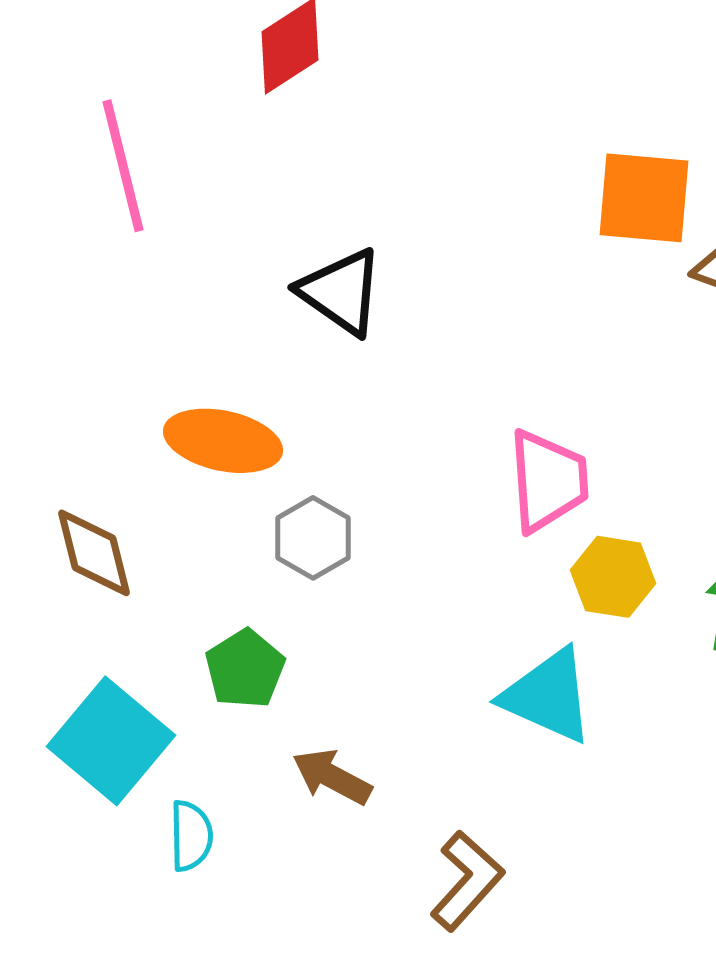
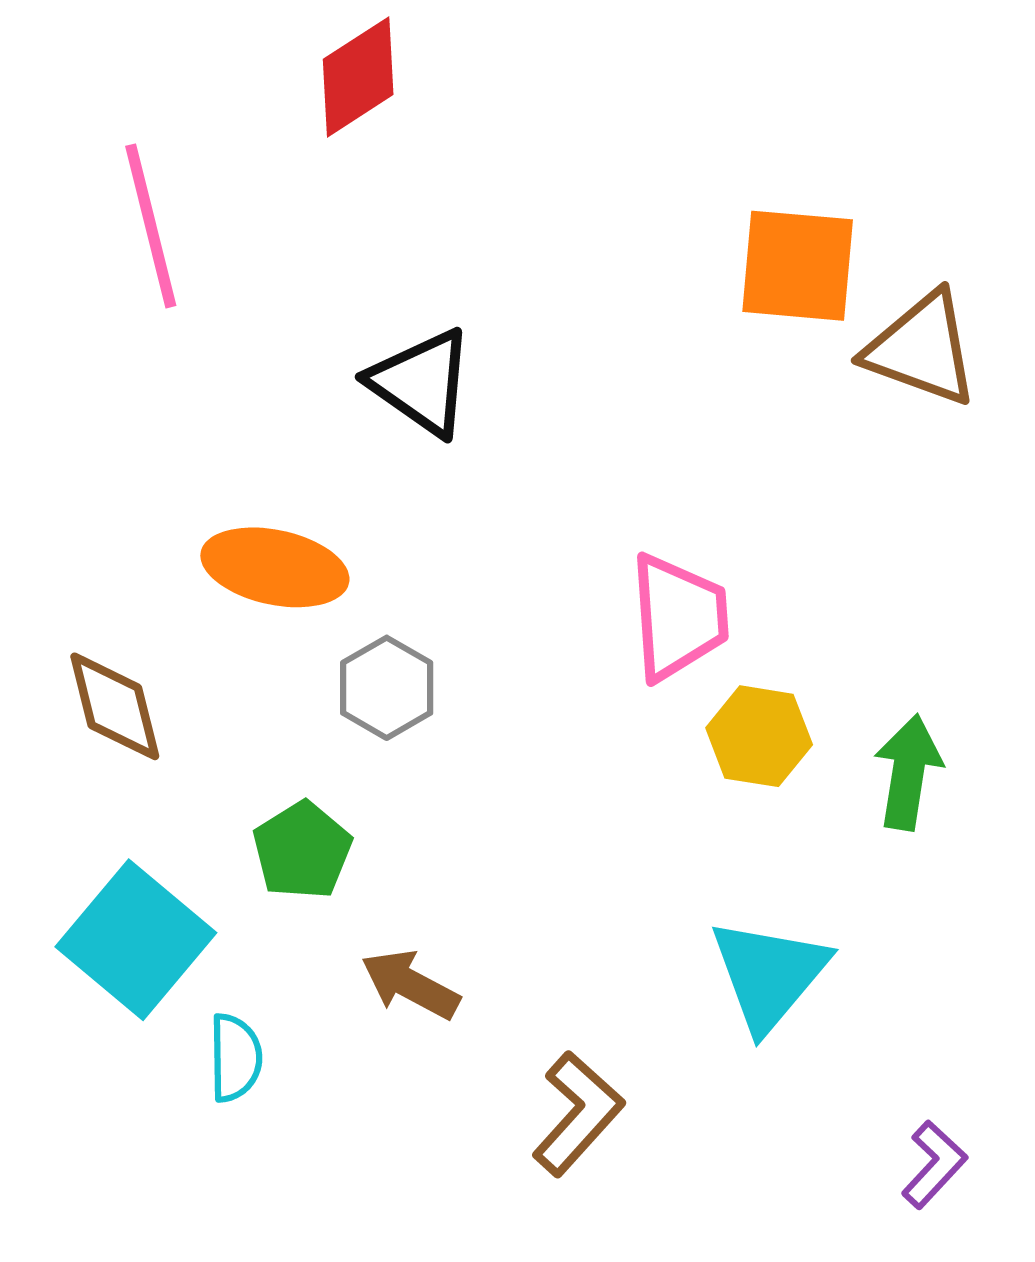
cyan triangle: (548, 696) -> (769, 975), moved, turned 46

